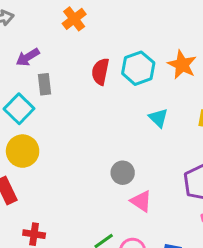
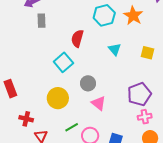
red semicircle: (100, 72) -> (77, 38), moved
cyan square: (19, 109) -> (63, 62), moved
yellow circle: (23, 151) -> (58, 98), moved

